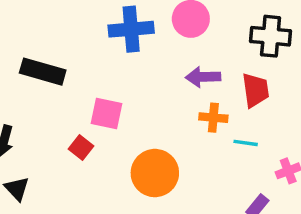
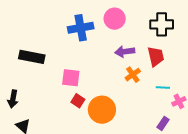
orange cross: (213, 118) -> (133, 75), turned -35
cyan line: (246, 143) -> (163, 87), moved
red square: (81, 148) -> (78, 101), moved

